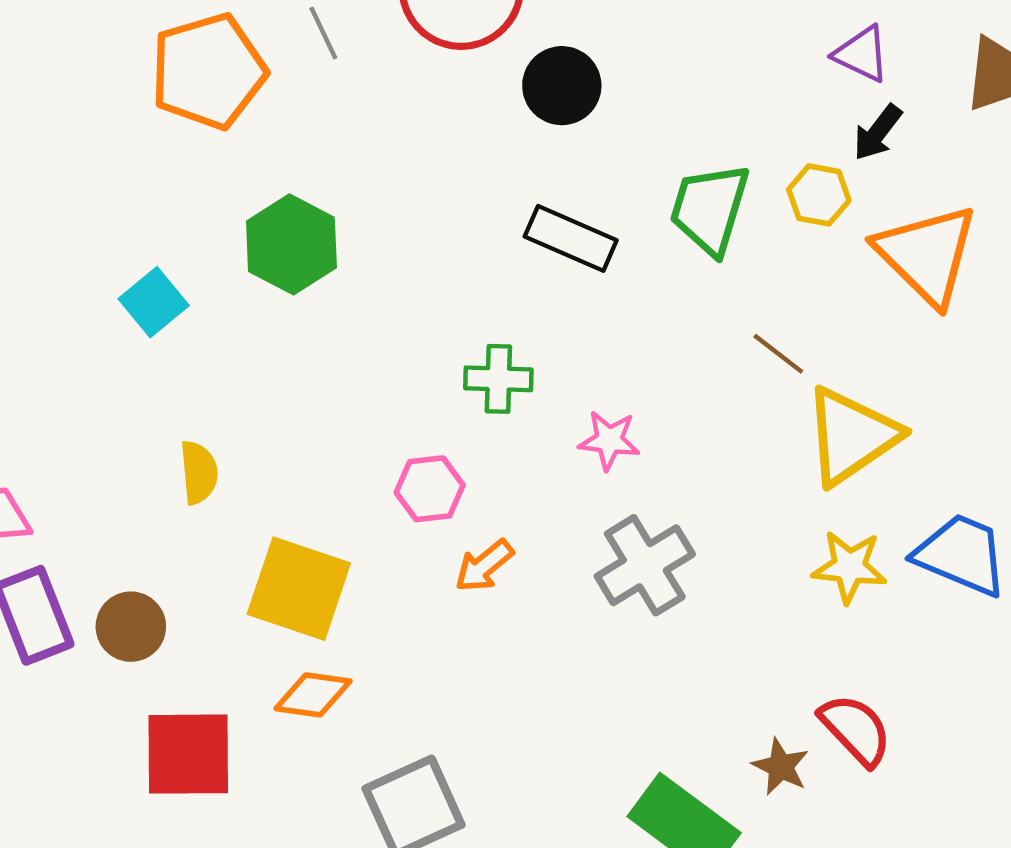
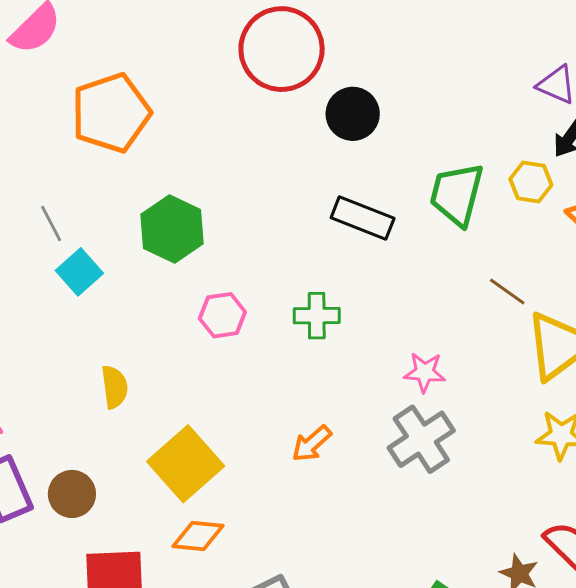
gray line: (323, 33) -> (51, 224), moved
pink star: (609, 440) -> (425, 372), moved
pink hexagon: (430, 489) -> (222, 315), moved
yellow square: (299, 589) -> (186, 464), turned 32

